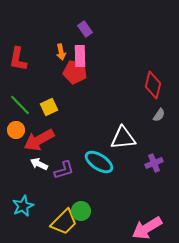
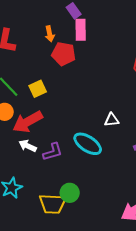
pink rectangle: (80, 56) -> (81, 30), moved
white triangle: (123, 138) -> (112, 120), size x0.6
yellow trapezoid: (64, 222) -> (53, 204), turned 48

